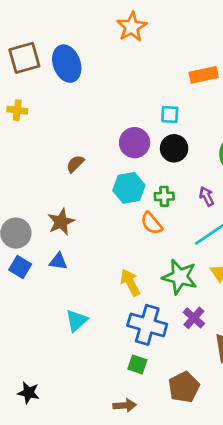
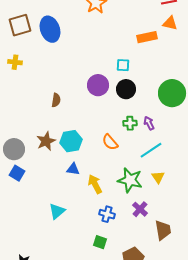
brown semicircle: (75, 164) -> (56, 100), turned 144
cyan hexagon: (129, 188) -> (71, 141), moved
green cross: (164, 196) -> (130, 123), moved
blue triangle: (58, 261) -> (73, 169), moved
blue cross: (147, 325) -> (107, 214), size x0.6

